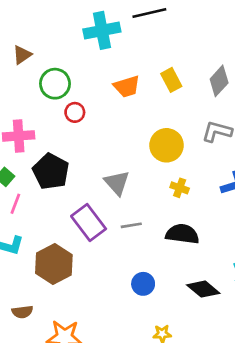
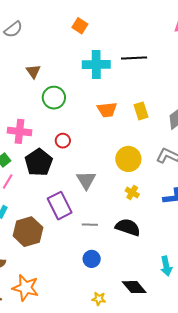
brown triangle: (22, 55) -> (33, 71), turned -42
red circle: (75, 112) -> (63, 141), moved
gray line: (131, 225) -> (90, 225), moved
black diamond: (203, 289) -> (134, 287), moved

